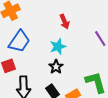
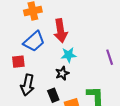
red arrow: (65, 22) -> (61, 31), moved, size x1.6

